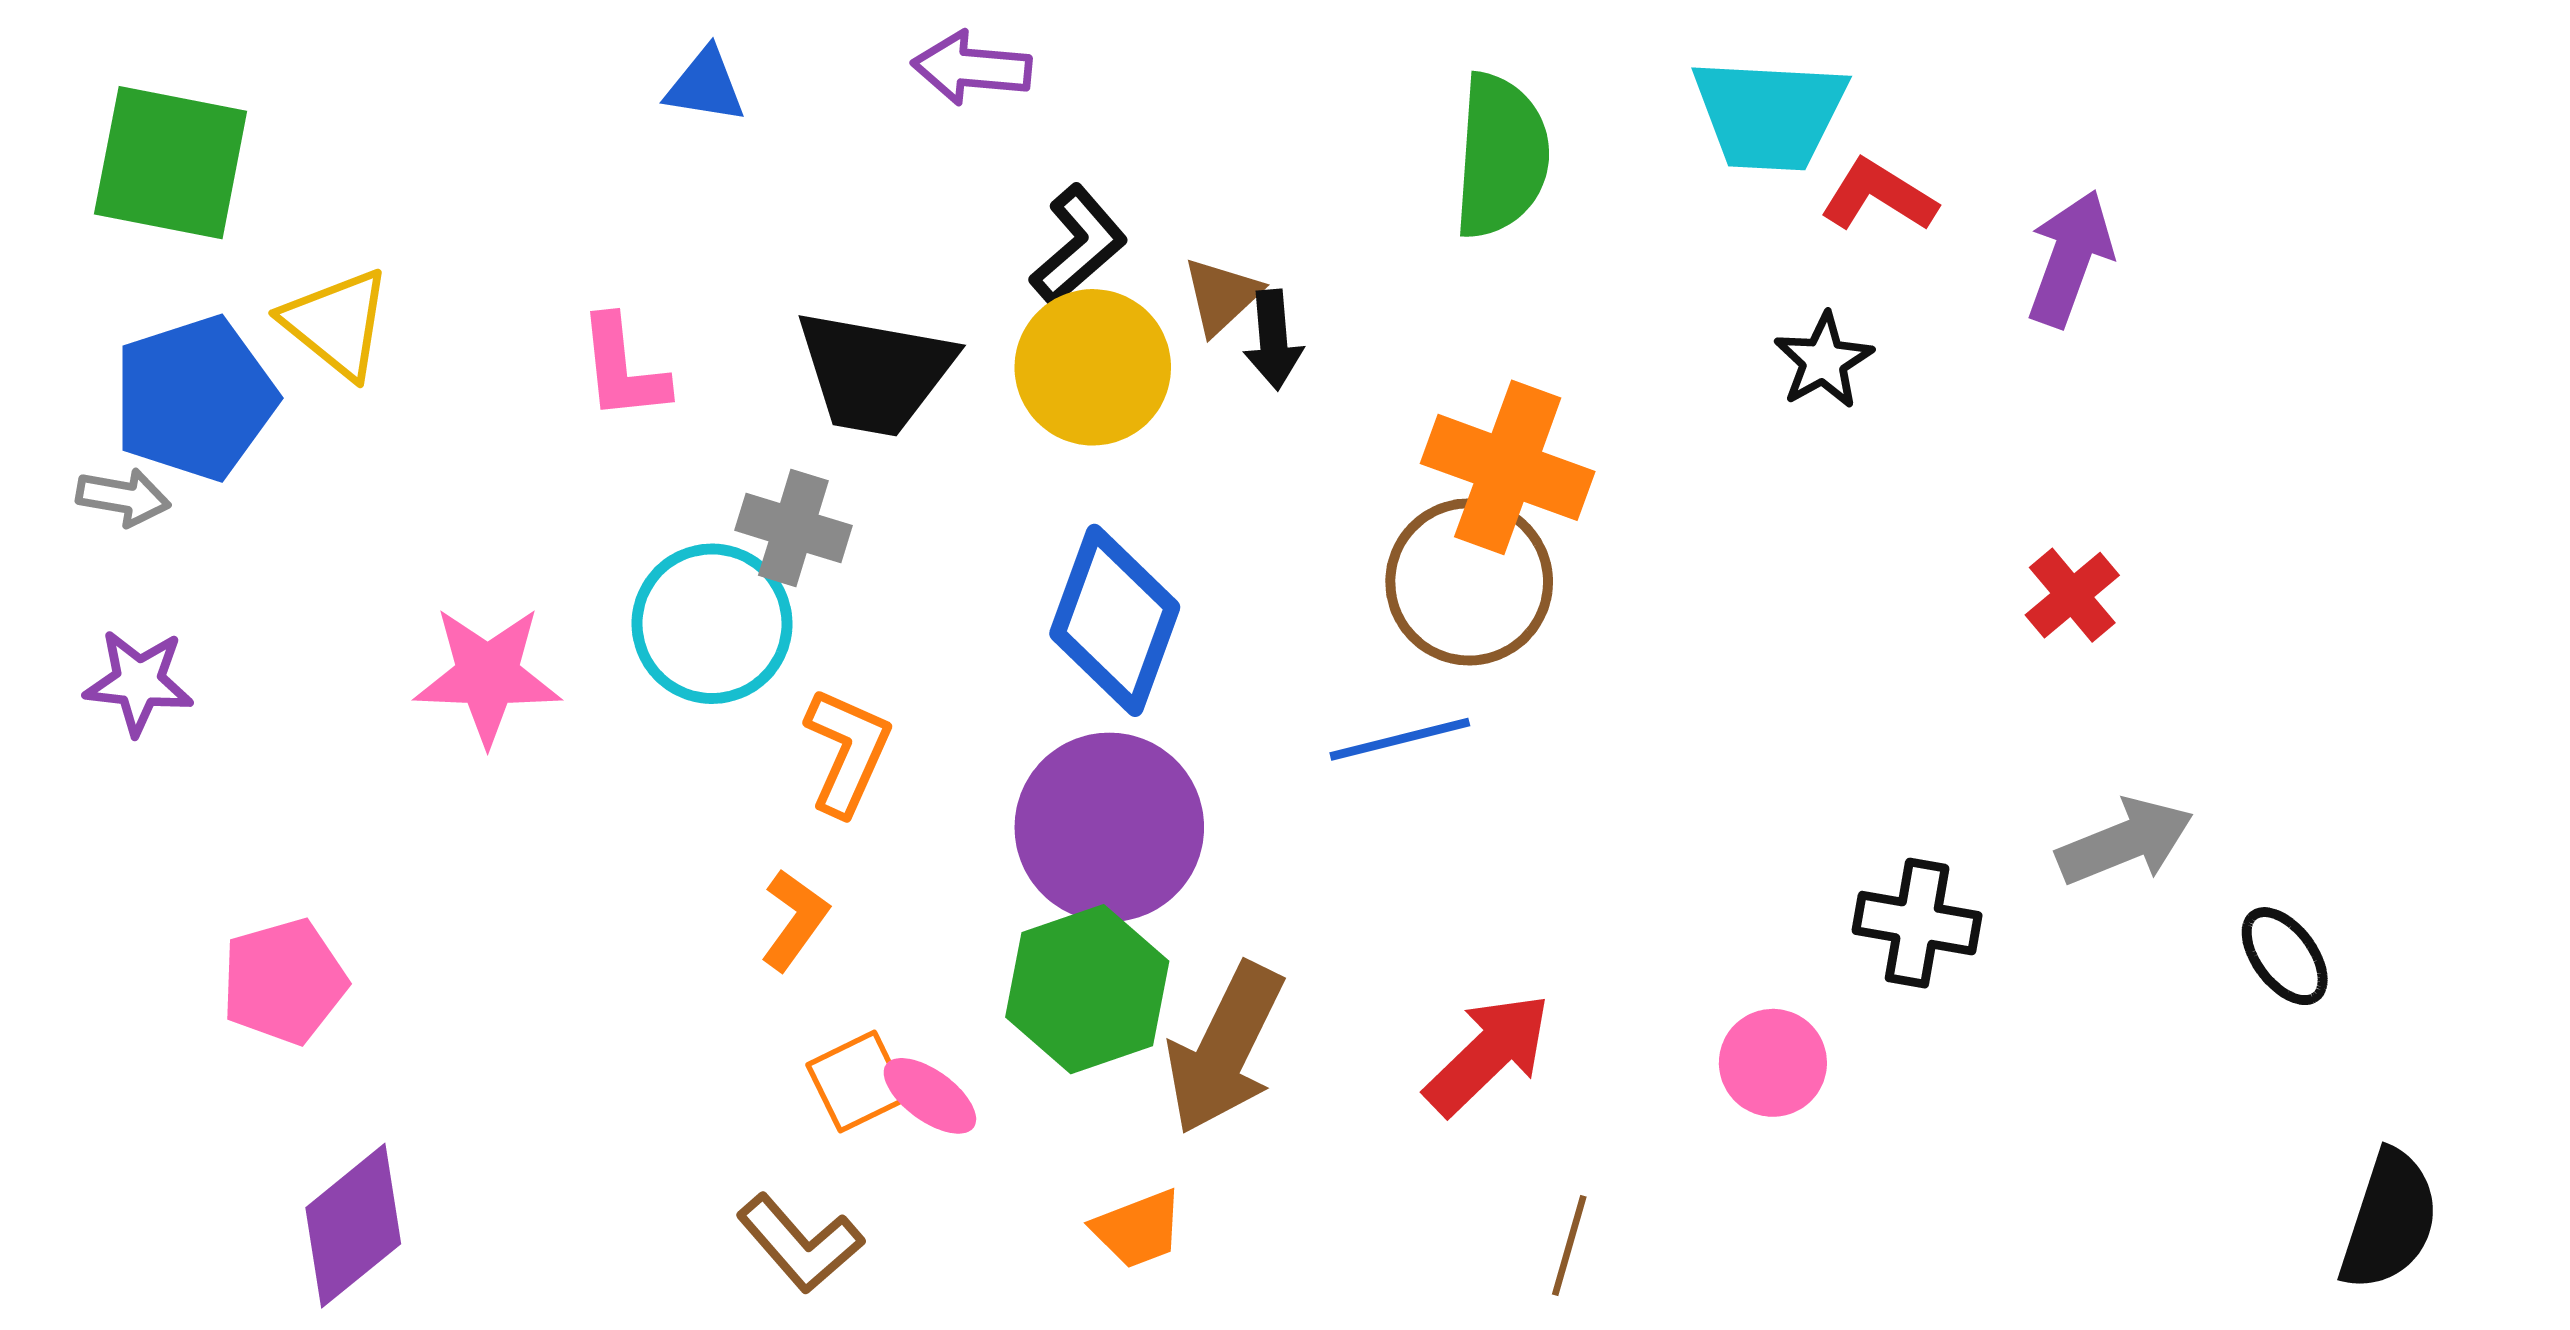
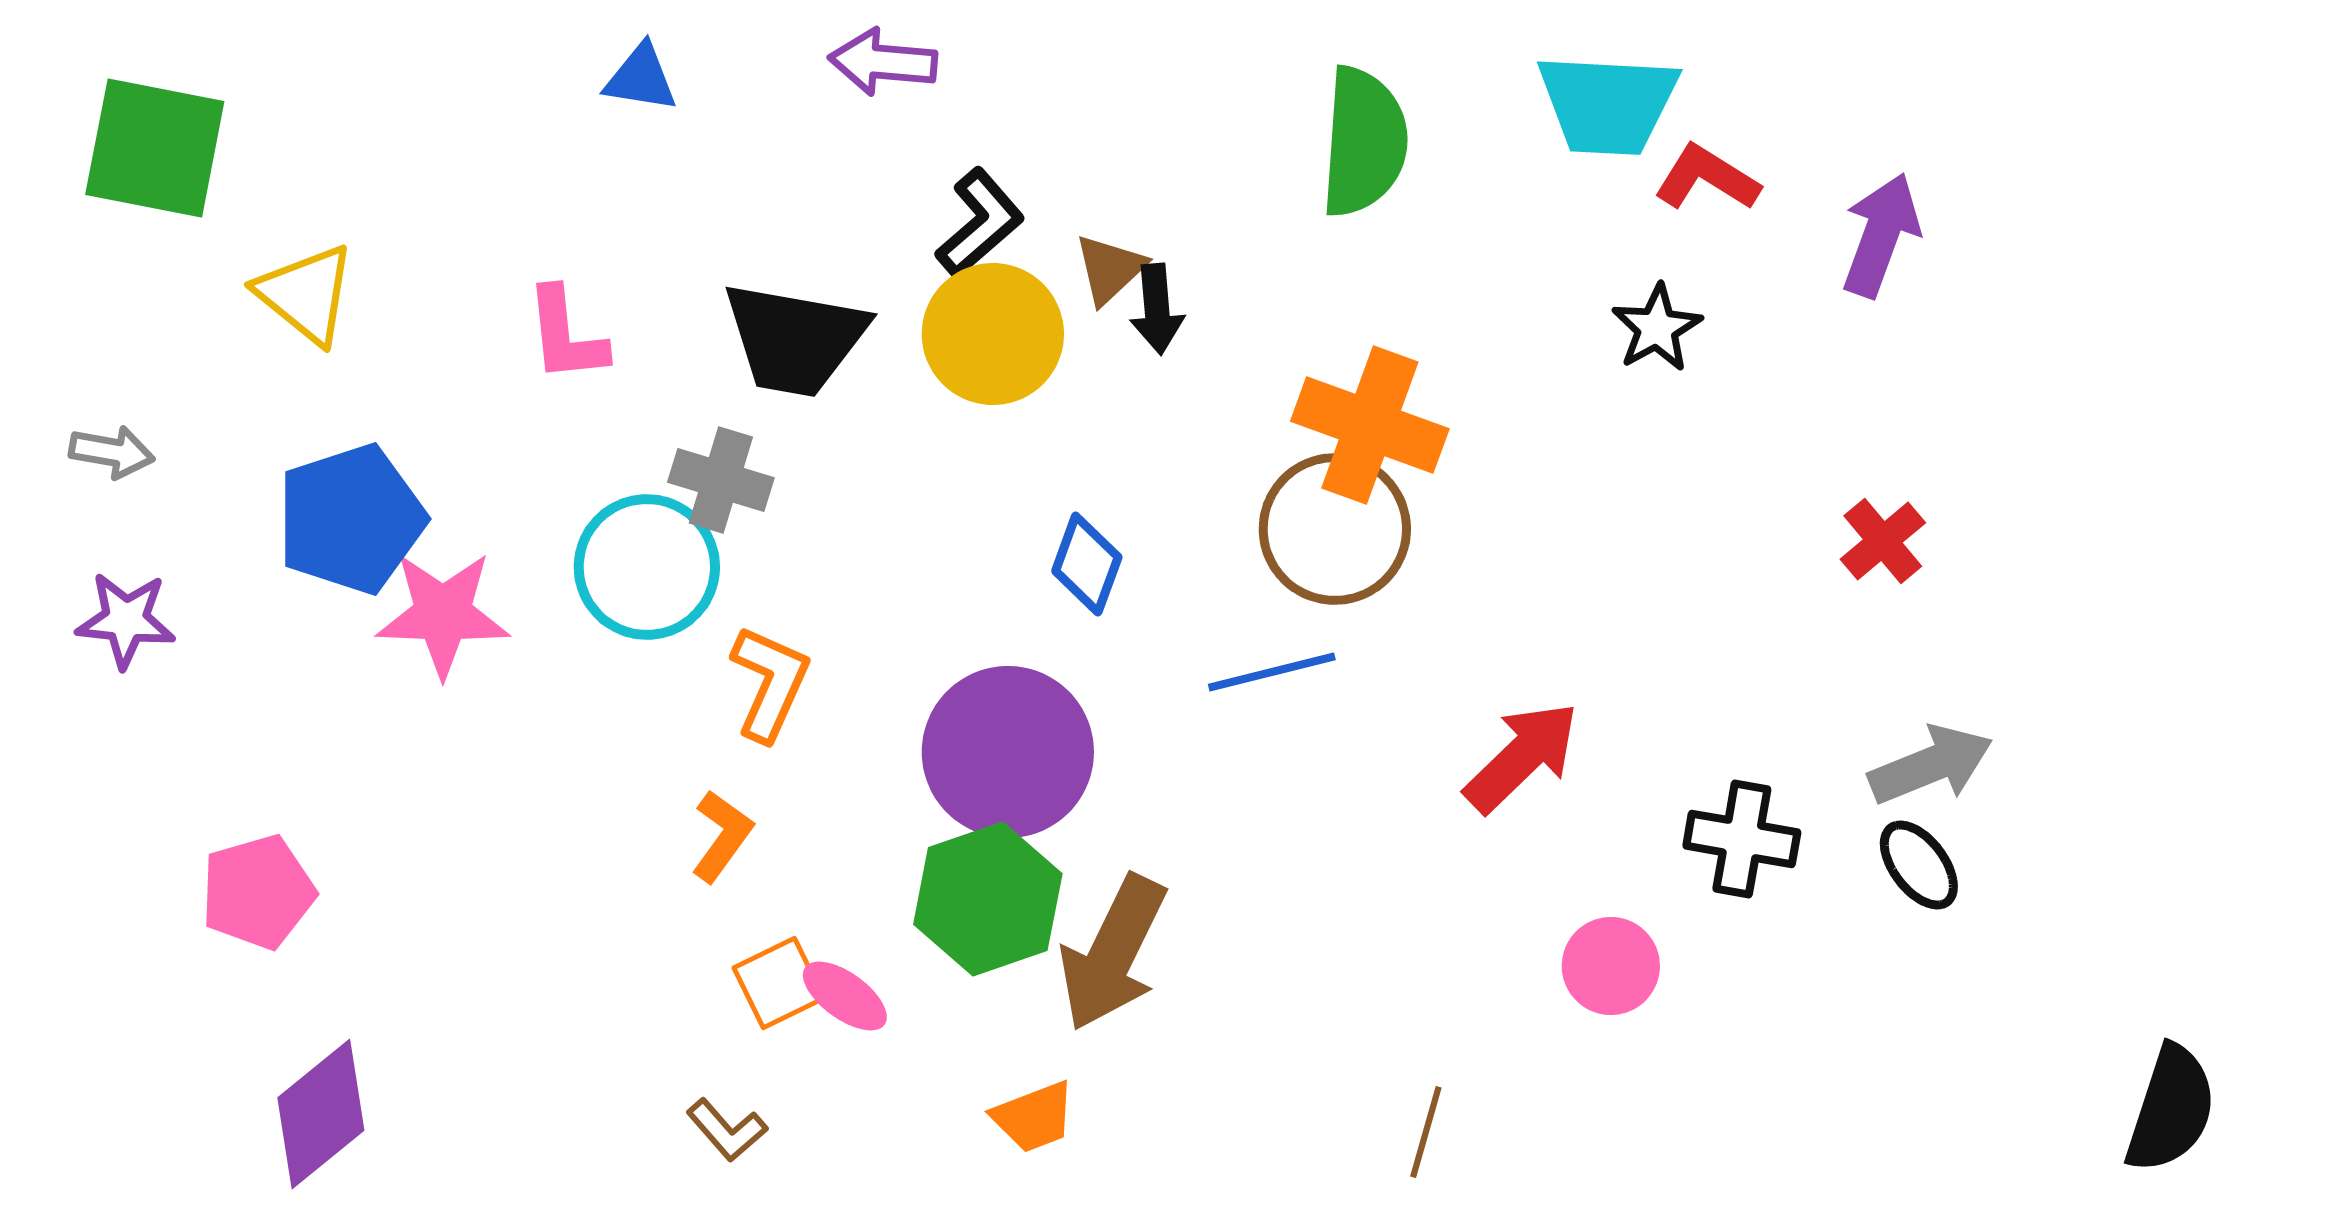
blue pentagon: (195, 398) -> (351, 519), moved
blue diamond: (1115, 620) -> (1087, 564), moved, size x0.6
black ellipse: (2285, 956) -> (1919, 865), moved
red arrow: (1488, 1054) -> (1522, 757), moved
brown L-shape: (800, 1243) -> (727, 1130), size x0.7

